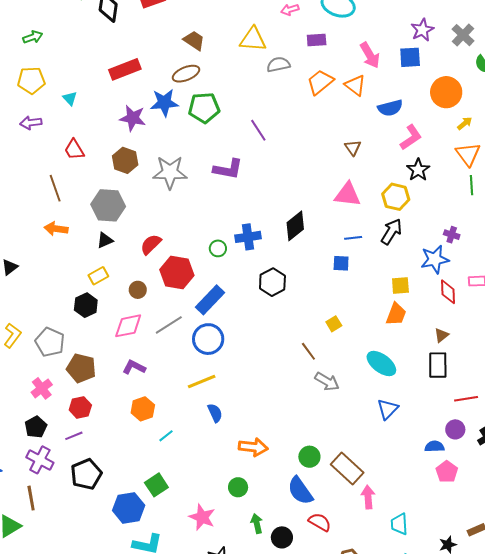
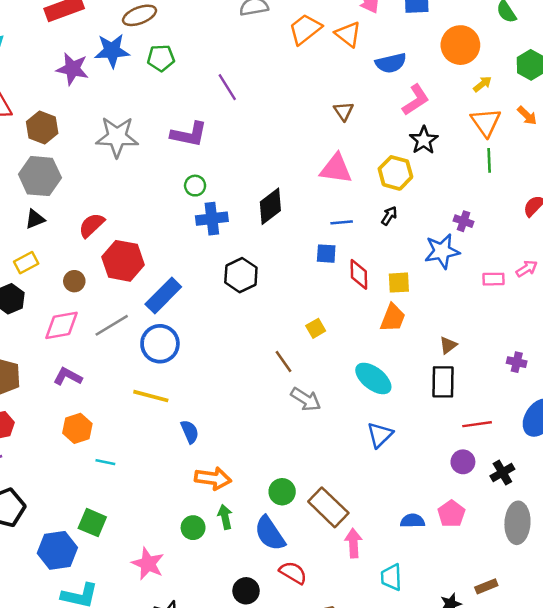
green pentagon: (204, 108) -> (161, 58), size x0.7
brown hexagon: (125, 160) -> (42, 128), moved
black arrow: (391, 232) -> (389, 216), size x0.6
green circle: (218, 248) -> (195, 186), moved
red diamond: (448, 292) -> (359, 274), moved
yellow line: (202, 382) -> (151, 396), turned 36
blue semicircle: (215, 413) -> (190, 432), moved
cyan line: (166, 436) -> (105, 462), turned 49
blue semicircle: (434, 446) -> (412, 521), moved
green square: (156, 485) -> (92, 523), turned -35
green arrow: (257, 524) -> (225, 517), moved

